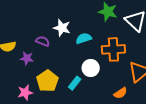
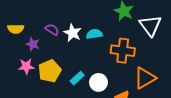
white star: (62, 28) -> (73, 33), moved
white circle: (91, 68) -> (98, 82), moved
pink star: (25, 93) -> (26, 66), moved

